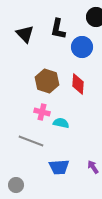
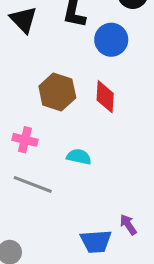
pink cross: (42, 112) -> (25, 140), moved
blue trapezoid: (59, 167) -> (96, 241), moved

